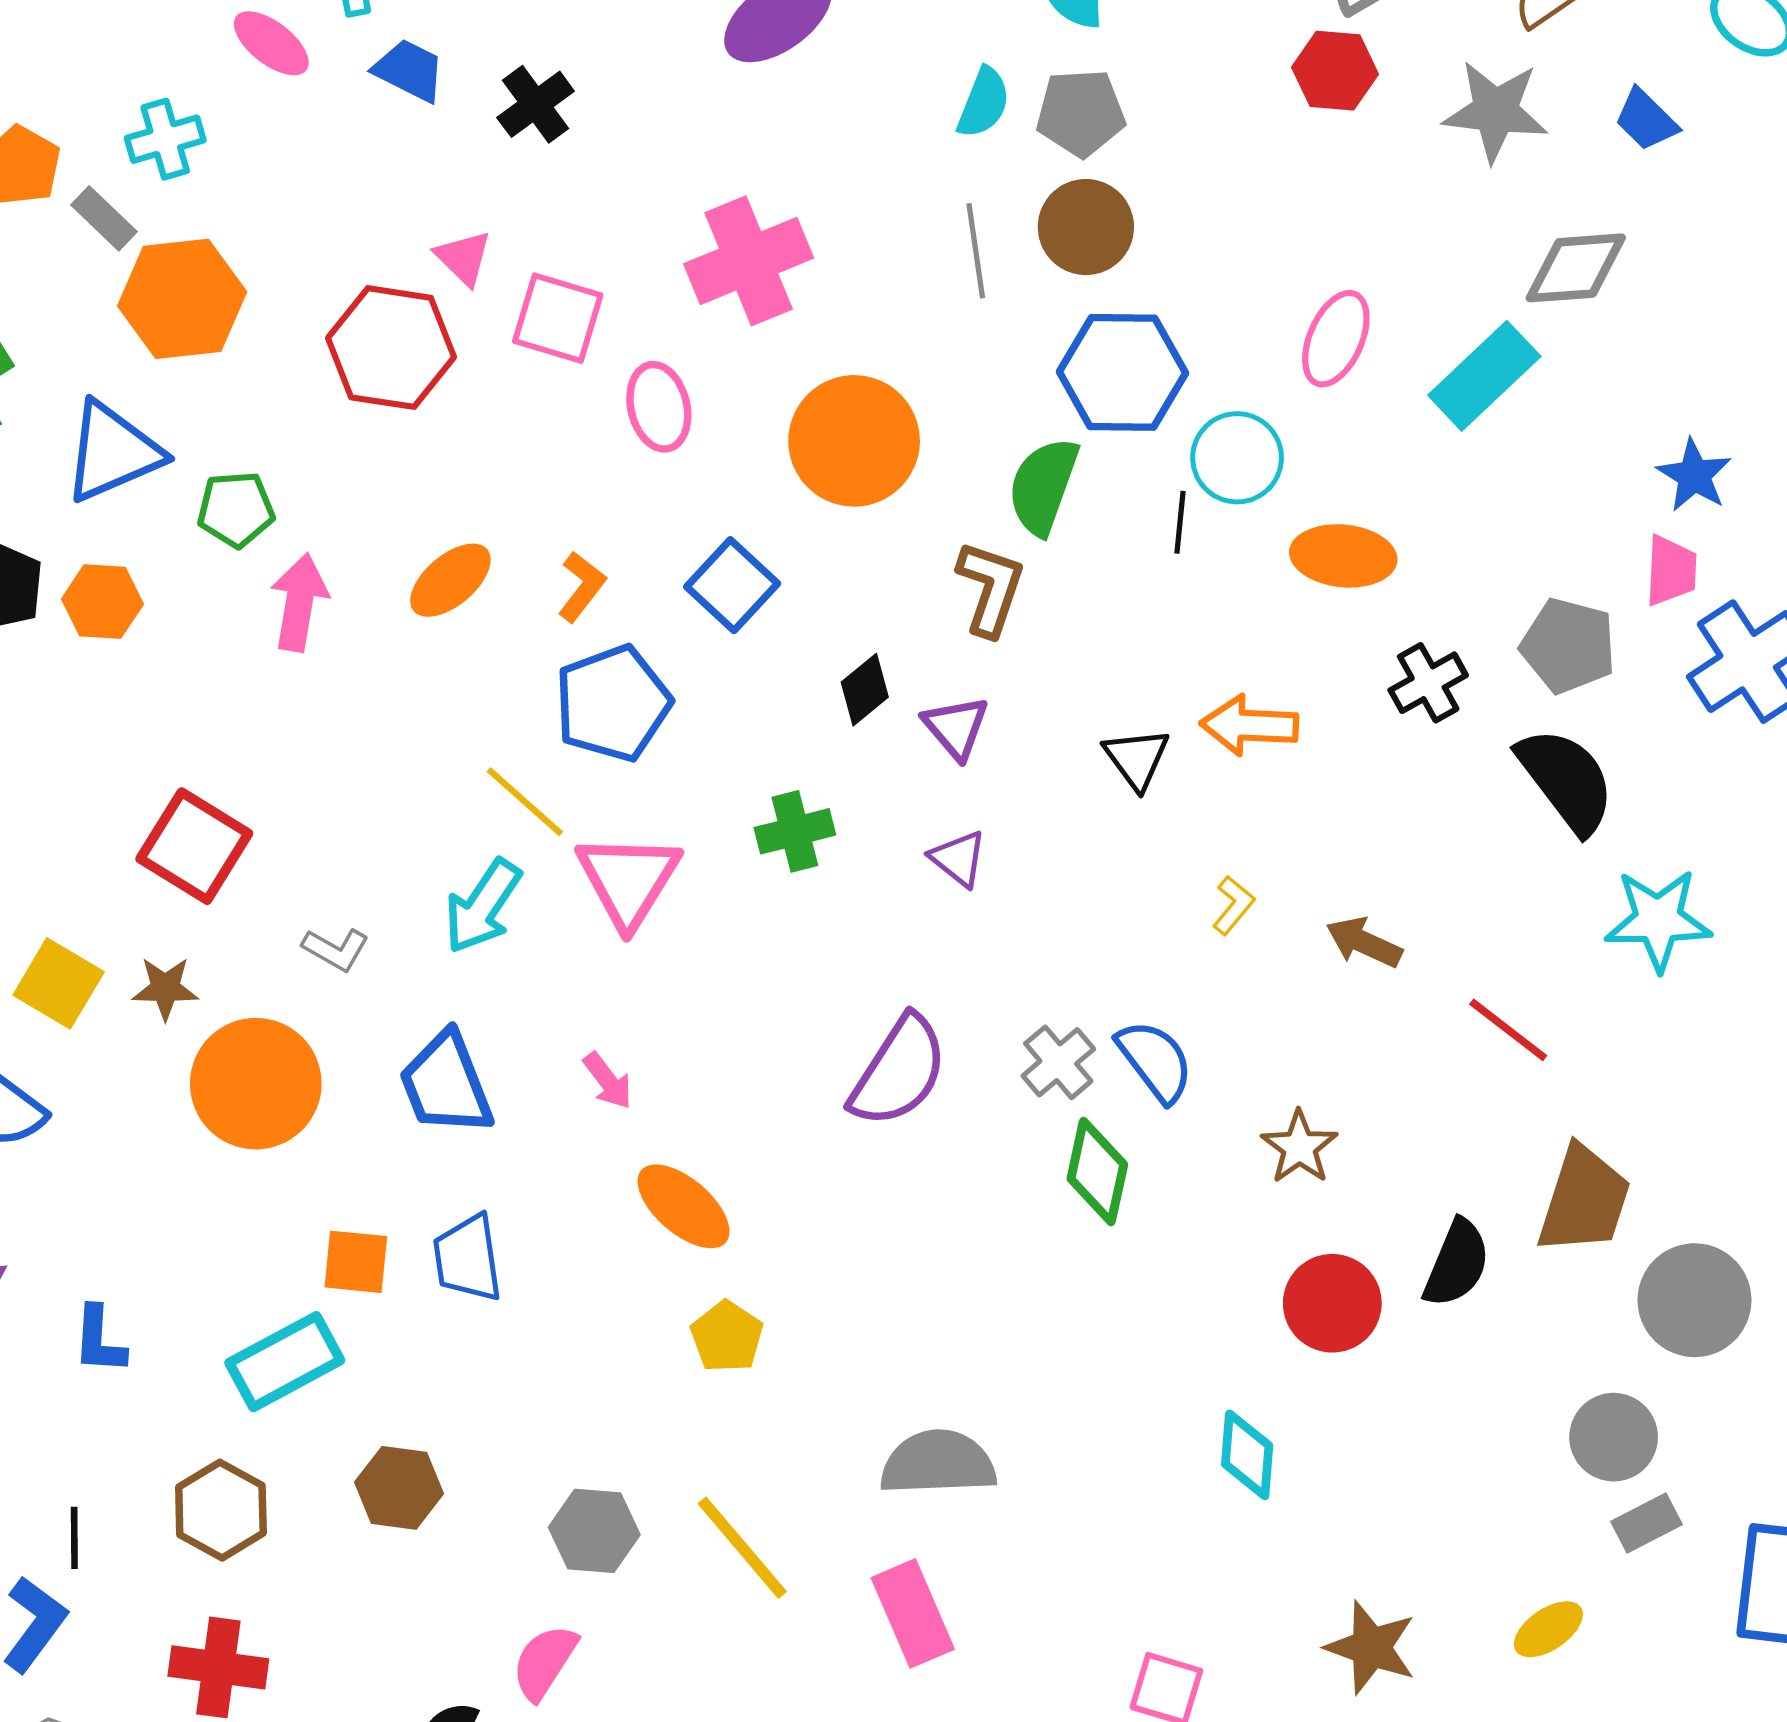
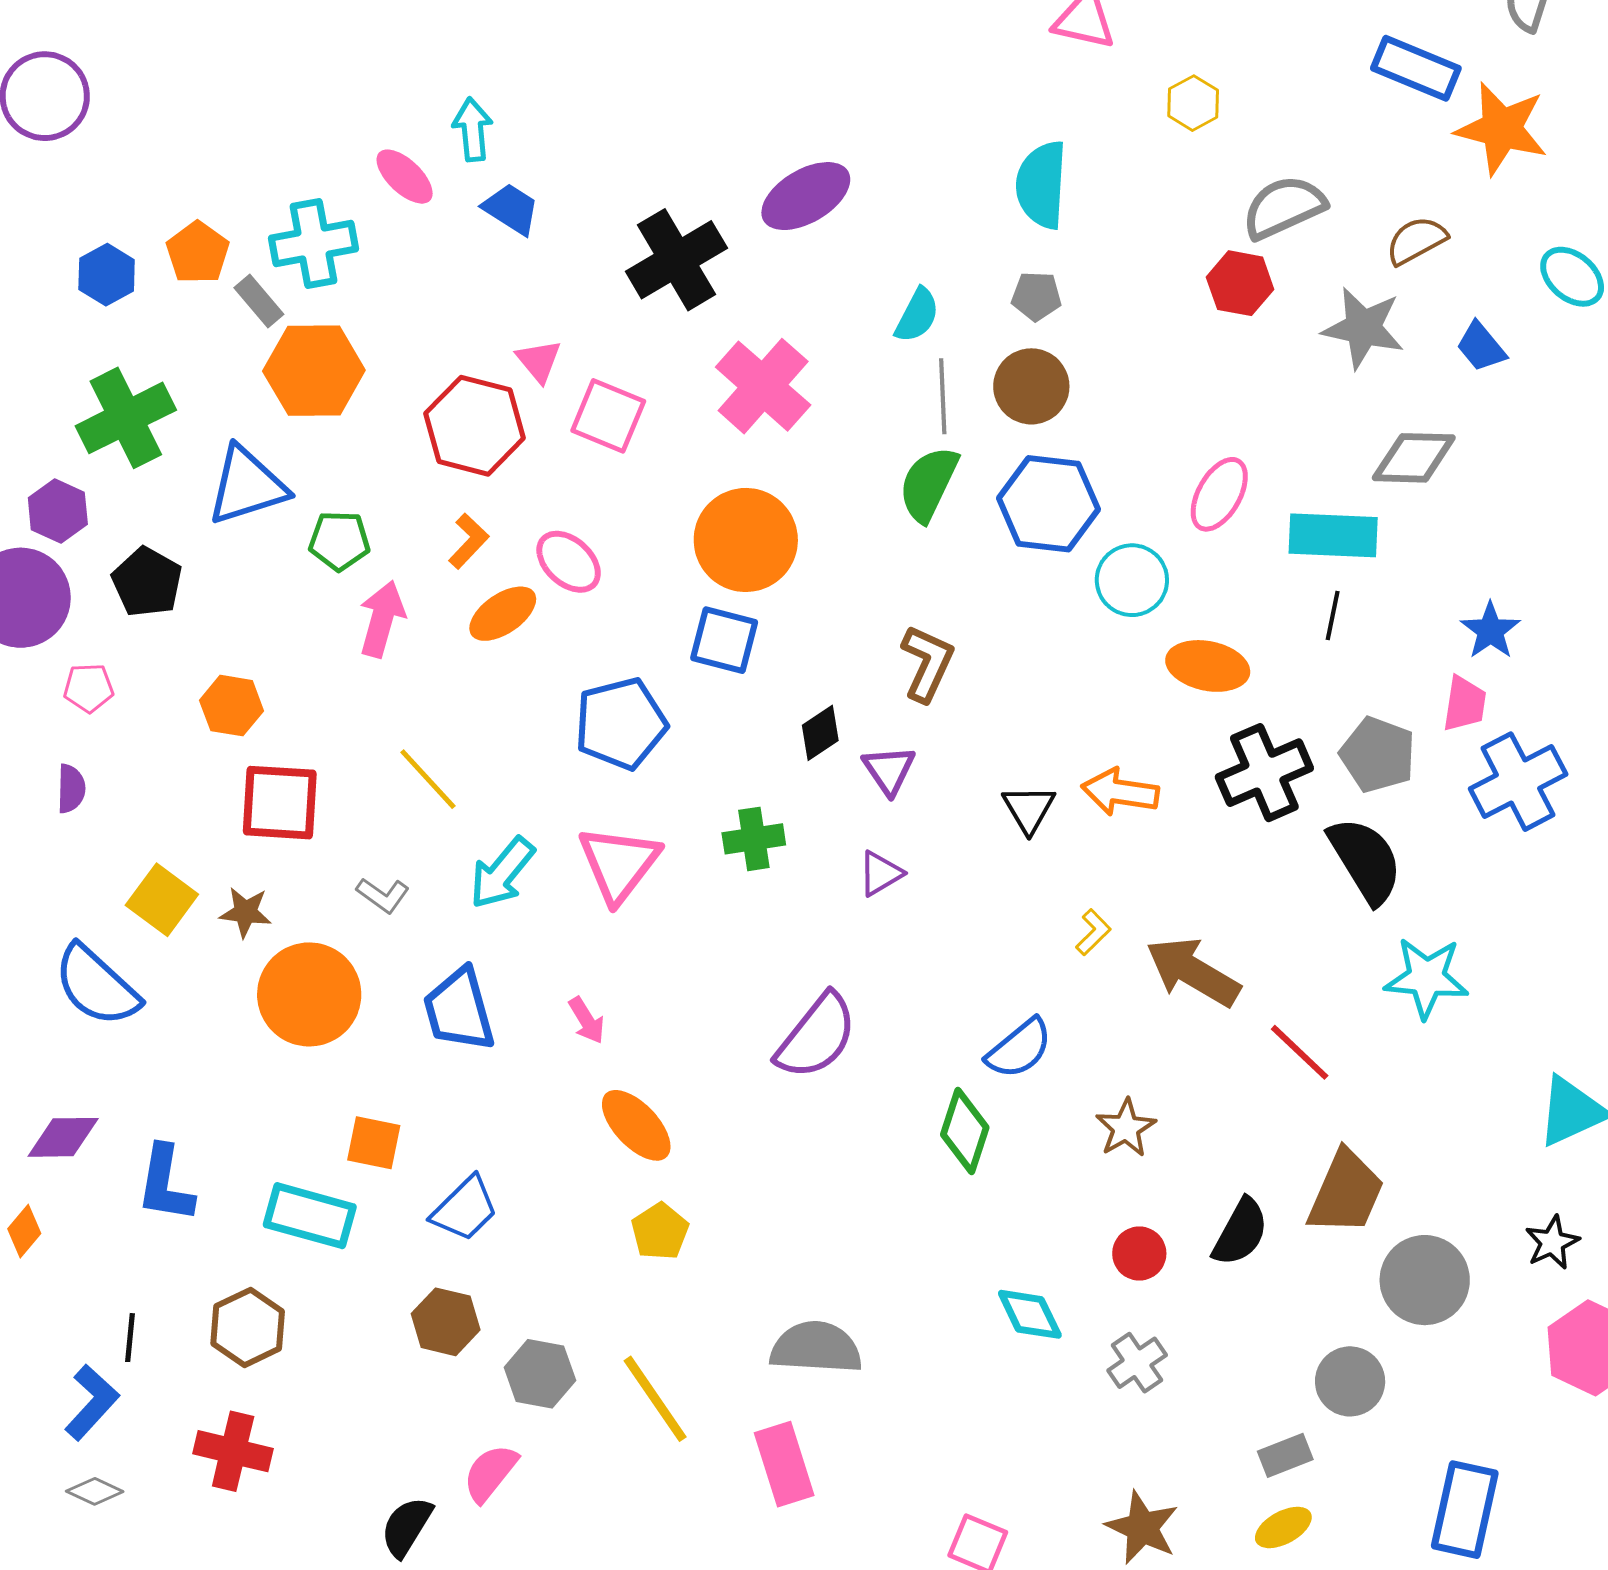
cyan semicircle: (983, 103) -> (917, 315), moved
black cross: (536, 104) -> (676, 260), moved, size x1.6
gray pentagon: (1081, 113) -> (1036, 296), size x0.7
cyan cross: (165, 139) -> (313, 244), size x1.4
pink cross: (749, 261) -> (763, 386), turned -32
cyan rectangle: (1484, 376) -> (1333, 535), turned 40
pink ellipse: (659, 407) -> (569, 562), moved, turned -40
orange circle: (854, 441) -> (746, 540), moved
green semicircle: (1043, 486) -> (929, 484), moved
black line: (1180, 522) -> (1333, 615), moved
blue square: (732, 585) -> (724, 640), turned -34
orange L-shape: (582, 587) -> (469, 541), moved
orange hexagon: (102, 602) -> (232, 706), moved
black cross: (1428, 683) -> (1264, 773), size x1.5
yellow line: (525, 802) -> (428, 779), moved
red square: (194, 846) -> (280, 803), turned -34
purple triangle: (958, 859) -> (880, 873), turned 45
brown arrow: (1364, 942) -> (1193, 972), size x1.6
blue semicircle: (1155, 1061) -> (1019, 1049), turned 82
gray cross: (1058, 1062) -> (1137, 1363), moved
blue trapezoid: (468, 1258) -> (465, 1209), moved, turned -132
red circle: (1332, 1303) -> (1139, 1254), size x0.7
blue L-shape: (99, 1340) -> (165, 1184), size x1.4
cyan rectangle: (285, 1362) -> (310, 1216), turned 38
cyan diamond: (1247, 1455) -> (1030, 1314), moved, turned -36
brown hexagon: (399, 1488) -> (446, 1322), moved
gray rectangle: (1647, 1523) -> (1285, 1455), moved

